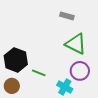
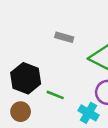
gray rectangle: (67, 16) -> (64, 37), moved

